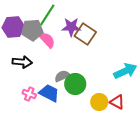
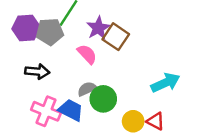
purple star: (71, 27) -> (98, 28), turned -30
pink semicircle: (47, 40) -> (87, 54), moved
pink cross: (29, 94) -> (46, 111), size x1.6

